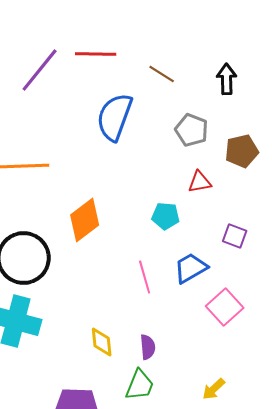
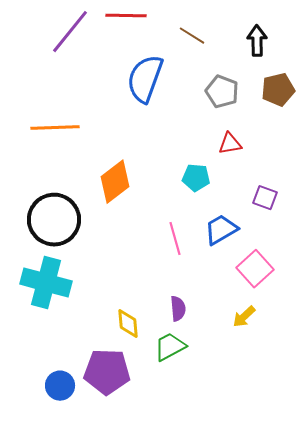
brown pentagon: (242, 151) -> (278, 90), moved
yellow diamond: (102, 342) -> (128, 324), moved
green trapezoid: (140, 385) -> (170, 347), turned -140
yellow arrow: (214, 389) -> (244, 317), moved

